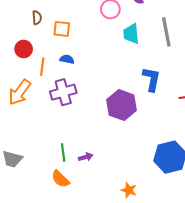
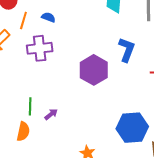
purple arrow: (86, 157) -> (51, 114), turned -32
orange semicircle: (60, 179) -> (23, 131), turned -132

